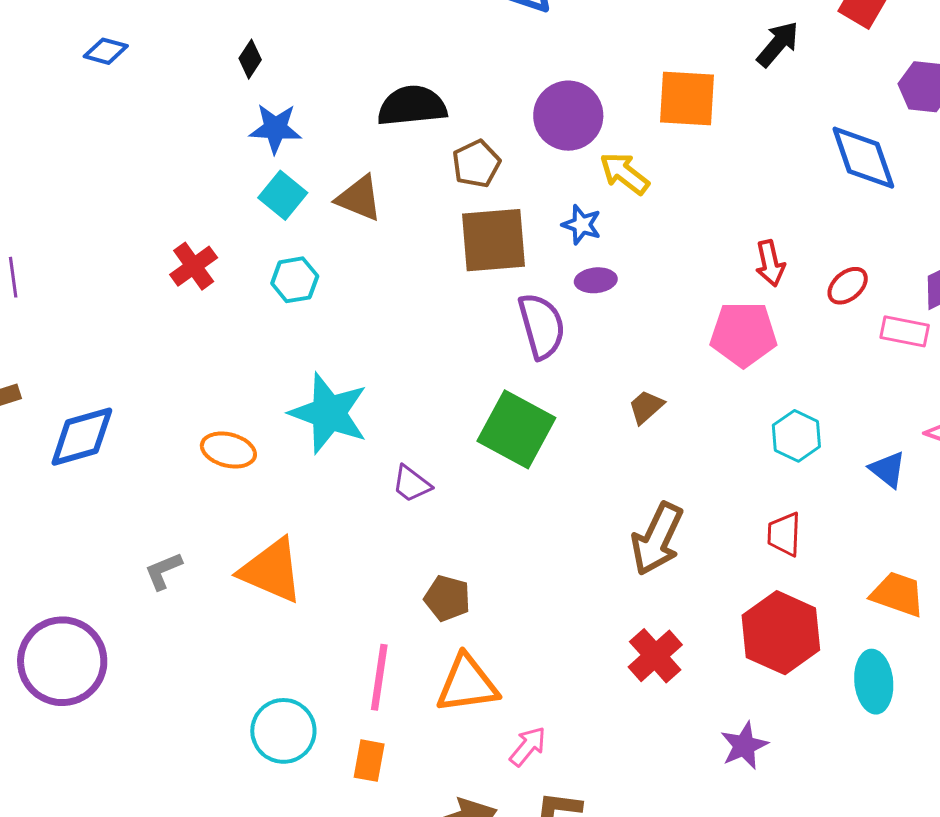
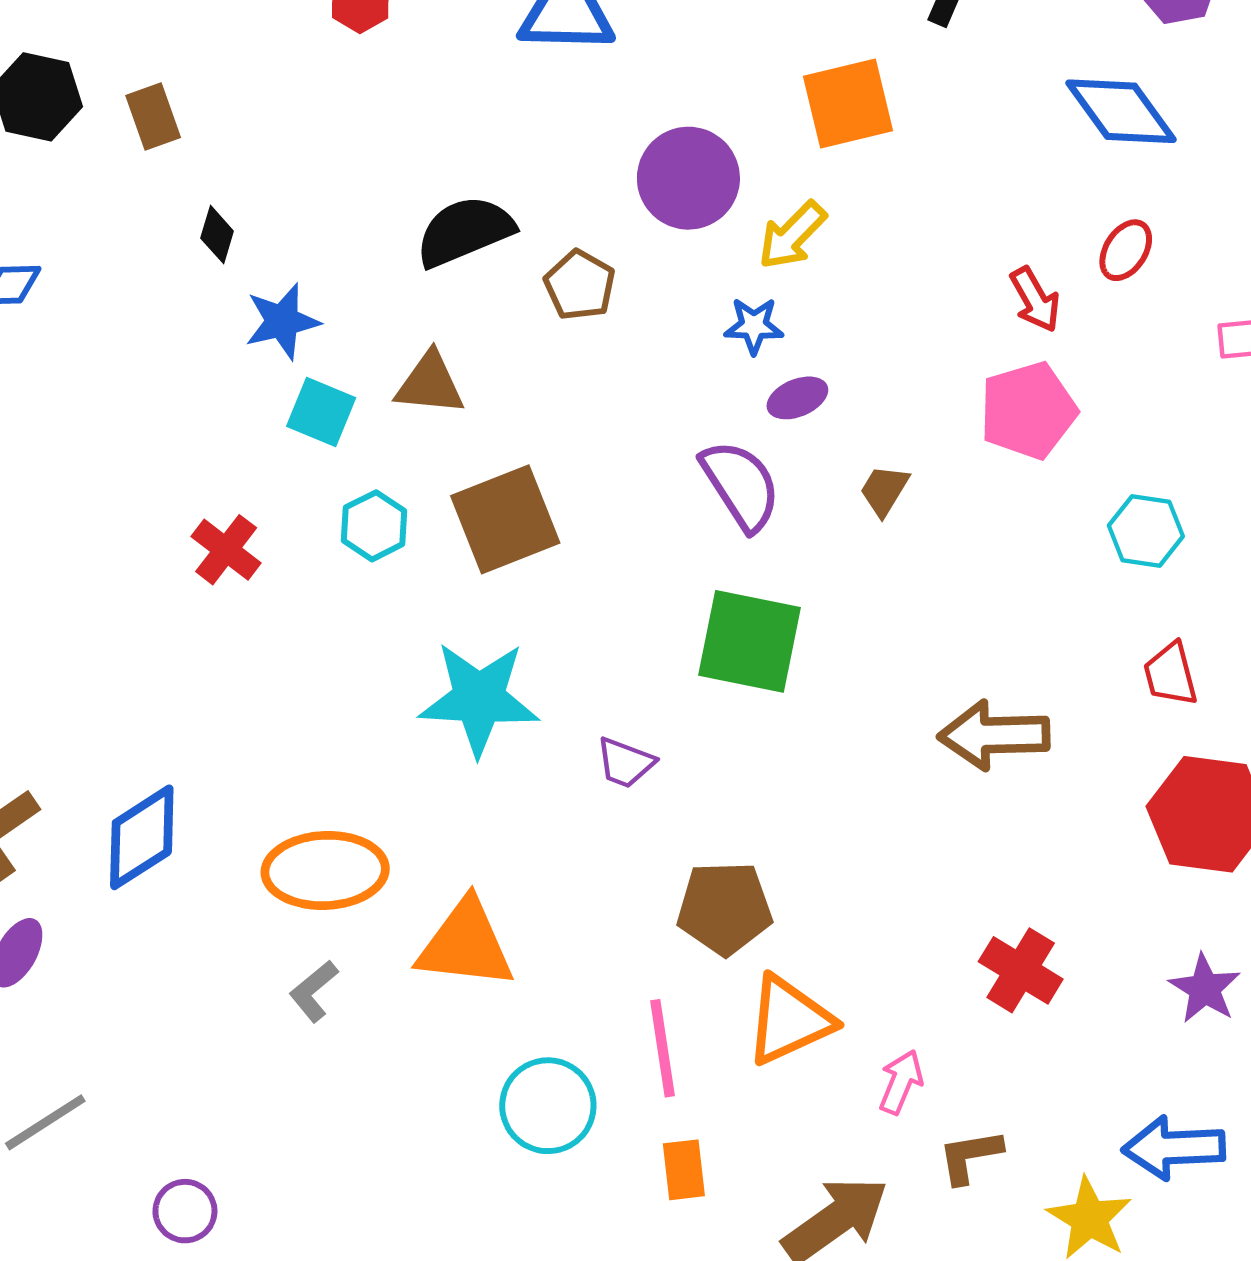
yellow arrow: (625, 173) -> (792, 235), turned -66
brown square: (494, 240) -> (505, 519), moved
red ellipse: (848, 286) -> (1126, 250), moved
brown trapezoid: (646, 407) -> (884, 490), moved
orange ellipse: (228, 450) -> (325, 870), moved, size x1.5
brown arrow: (657, 539) -> (994, 735), turned 80
brown pentagon: (447, 598) -> (725, 908), size x1.4
red cross: (655, 656) -> (1021, 970), moved
purple circle: (62, 661) -> (185, 1211), moved, size x0.5
cyan circle: (283, 731) -> (548, 1106), moved

